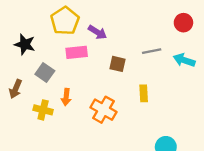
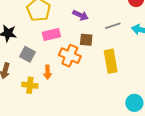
purple arrow: (97, 32) -> (80, 15), moved
yellow rectangle: (144, 93) -> (111, 61), size x1.6
orange cross: (103, 110) -> (70, 56), moved

